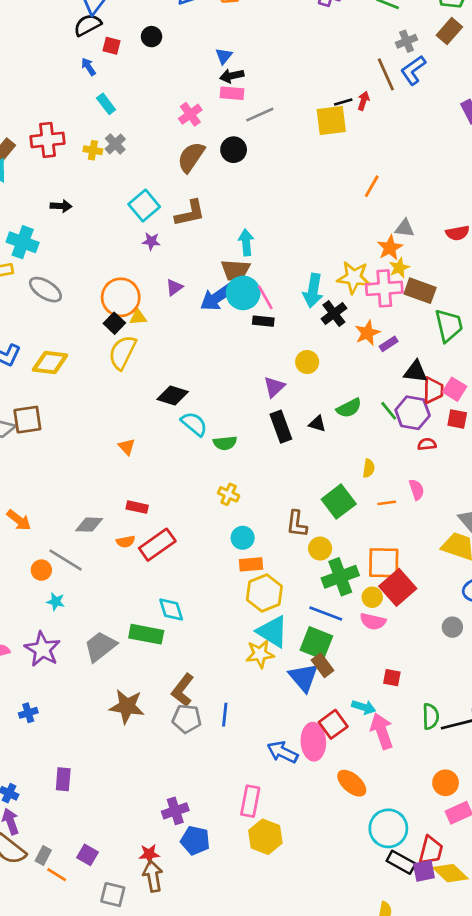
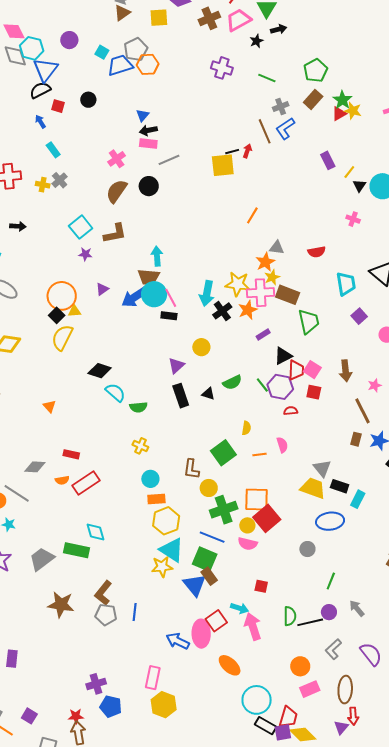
orange star: (367, 333) -> (248, 310), moved
black triangle: (416, 372) -> (283, 356), turned -36
orange triangle: (127, 447) -> (49, 406), moved

